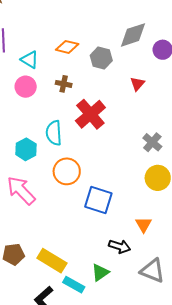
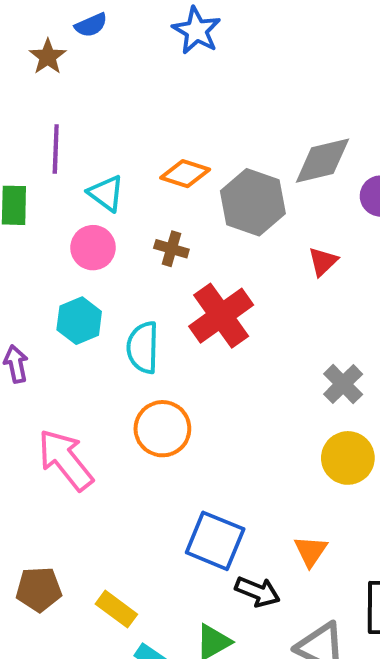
gray hexagon: (101, 58) -> (253, 202), size x1.4
cyan hexagon: (26, 149) -> (79, 321), moved
blue square: (98, 200) -> (215, 541), moved
yellow rectangle: (52, 261) -> (116, 609), size x0.7

